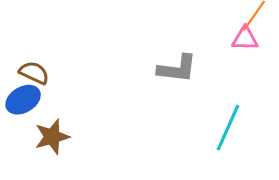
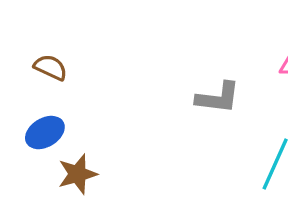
brown semicircle: (34, 73) -> (51, 67), moved

